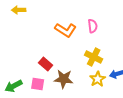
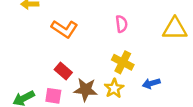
orange L-shape: (66, 30) -> (64, 29), moved
yellow star: (98, 79) -> (114, 88), moved

